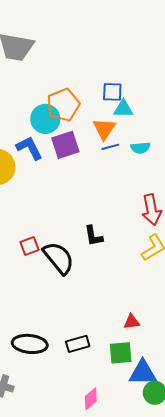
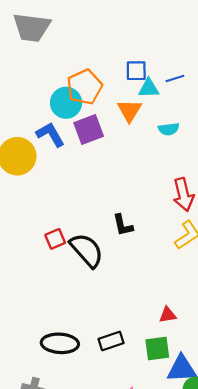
blue line: (110, 147) -> (175, 79), moved

